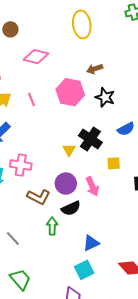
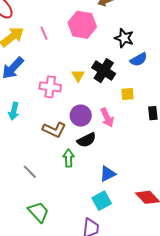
black star: (105, 97) -> (124, 38), moved
yellow triangle: (69, 150) -> (78, 76), moved
pink cross: (21, 165) -> (50, 87), moved

